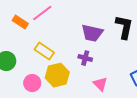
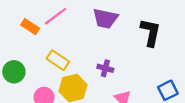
purple trapezoid: (92, 33) -> (105, 19), moved

